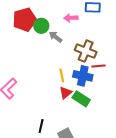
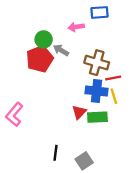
red pentagon: (25, 20) -> (40, 59), moved
yellow line: (62, 75) -> (114, 96), moved
green rectangle: (81, 99) -> (97, 117), turned -30

